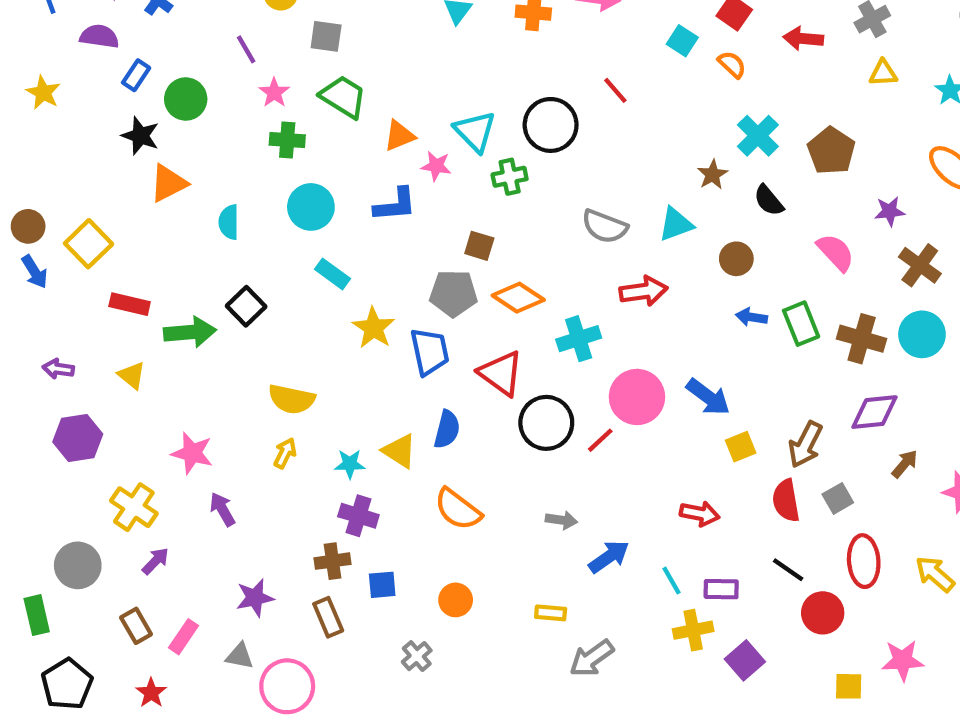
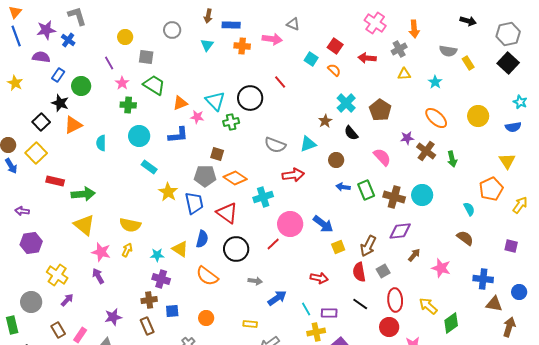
brown cross: (920, 265) -> (426, 151), moved
black square: (246, 306) -> (41, 122), moved
yellow triangle: (132, 375) -> (84, 225), moved, size x1.6
black circle: (546, 423) -> (236, 249), moved
pink star: (192, 453) -> (101, 252), moved
red circle: (823, 613) -> (389, 327), moved

